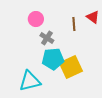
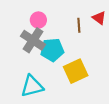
gray cross: (47, 38) -> (33, 40), moved, size x1.6
cyan pentagon: (53, 59) -> (52, 50), moved

